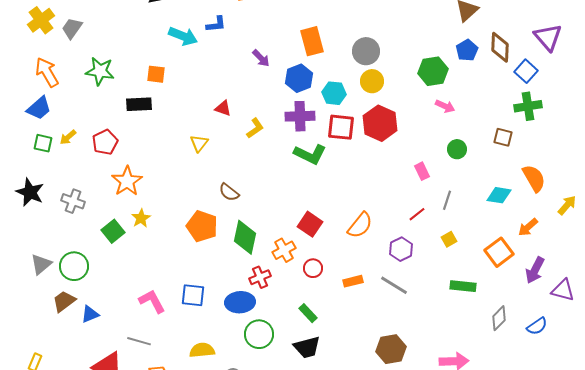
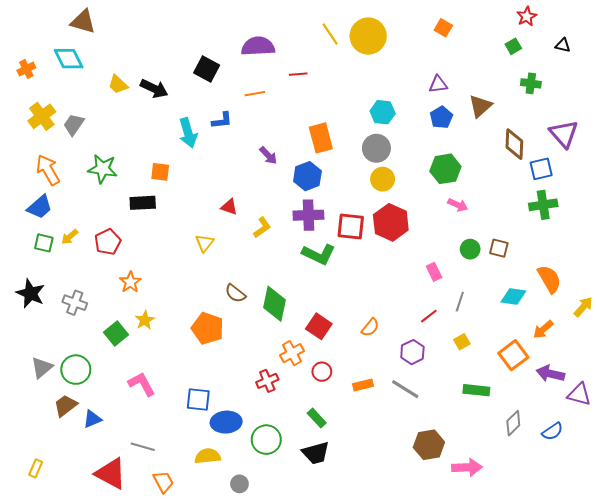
cyan arrow: (183, 36) -> (188, 133), turned 52
blue pentagon: (467, 50) -> (441, 117), moved
blue square: (526, 71) -> (541, 169), turned 35
cyan hexagon: (334, 93) -> (383, 112), moved
brown square: (503, 137) -> (499, 248), moved
orange star: (127, 181) -> (130, 282), size x0.7
orange semicircle: (360, 225) -> (370, 327), size x0.7
green diamond: (245, 237) -> (274, 304), moved
purple arrow: (535, 270) -> (550, 374), turned 76
pink L-shape: (152, 301) -> (142, 384), moved
blue ellipse: (240, 302) -> (226, 422), moved
brown hexagon: (391, 349) -> (429, 445), moved

